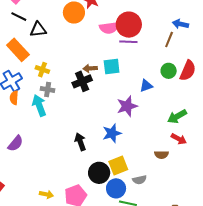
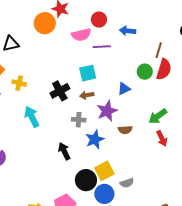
blue arrow: (180, 24) -> (128, 31), moved
red circle: (129, 25) -> (99, 20), moved, size x0.6
brown line: (169, 40) -> (159, 50), moved
brown arrow: (90, 68) -> (87, 95), moved
gray cross: (48, 90) -> (79, 120), moved
cyan arrow: (39, 105) -> (32, 117), moved
red arrow: (179, 139) -> (162, 138), turned 42
brown semicircle: (161, 155) -> (125, 130), moved

